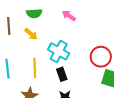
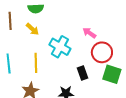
pink arrow: (69, 16) -> (89, 33), moved
black rectangle: (62, 74) -> (82, 73), moved

